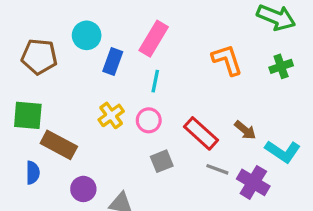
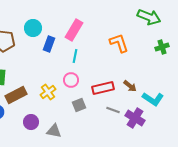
green cross: (281, 66) -> (162, 47), moved
yellow cross: (111, 115) -> (48, 92), moved
red rectangle: (201, 133) -> (103, 88), turned -55
brown rectangle: (59, 145) -> (16, 95), turned -55

